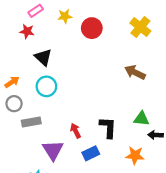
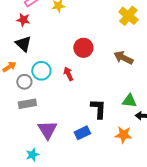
red circle: (92, 28) -> (83, 48), moved
black triangle: (43, 57) -> (23, 44), moved
gray circle: (14, 104) -> (24, 82), moved
red arrow: (76, 131) -> (68, 74), moved

